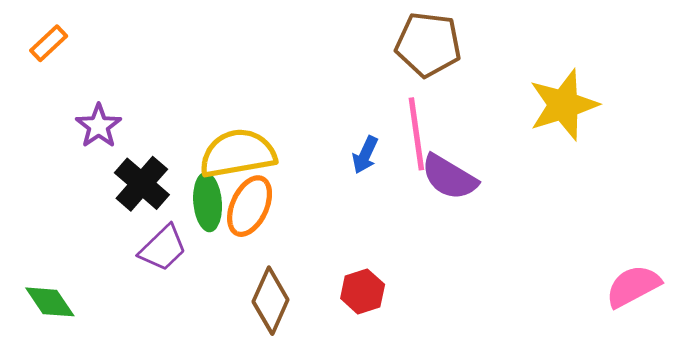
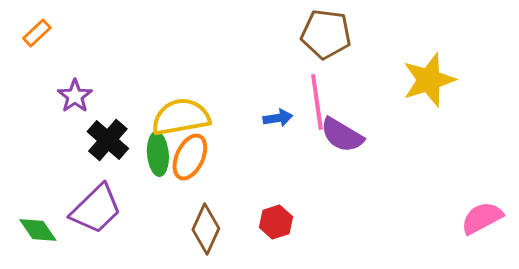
blue arrow: (365, 155) -> (278, 118), turned -124
purple trapezoid: (163, 248) -> (96, 209), moved, size x1.4

